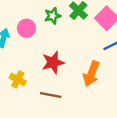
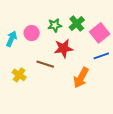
red star: (53, 62) -> (63, 48), moved
brown line: (51, 95) -> (45, 64), moved

